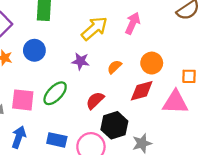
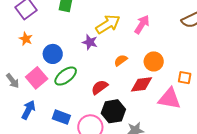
blue circle: (34, 50) -> (53, 54), moved
purple star: (81, 61) -> (90, 42), moved
pink square: (23, 100) -> (37, 78), turned 35

